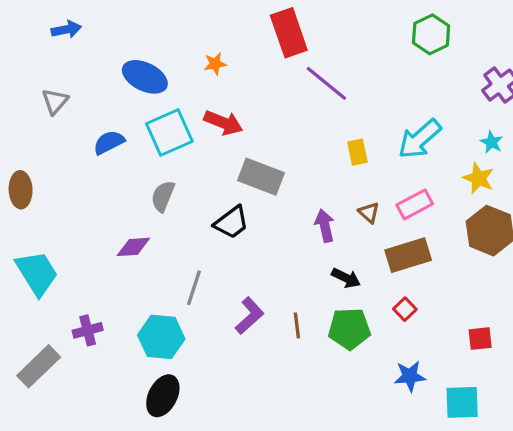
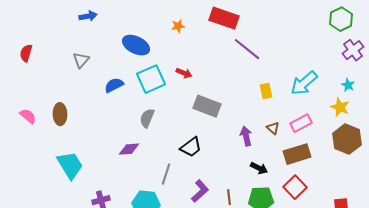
red rectangle: (289, 33) -> (224, 18), turned -52
green hexagon: (431, 34) -> (341, 19), moved
orange star: (215, 64) -> (178, 26), moved
red arrow: (223, 123) -> (184, 73), size x0.7
black trapezoid: (232, 222) -> (191, 147), moved
red square: (405, 309) -> (295, 187), size x1.6

